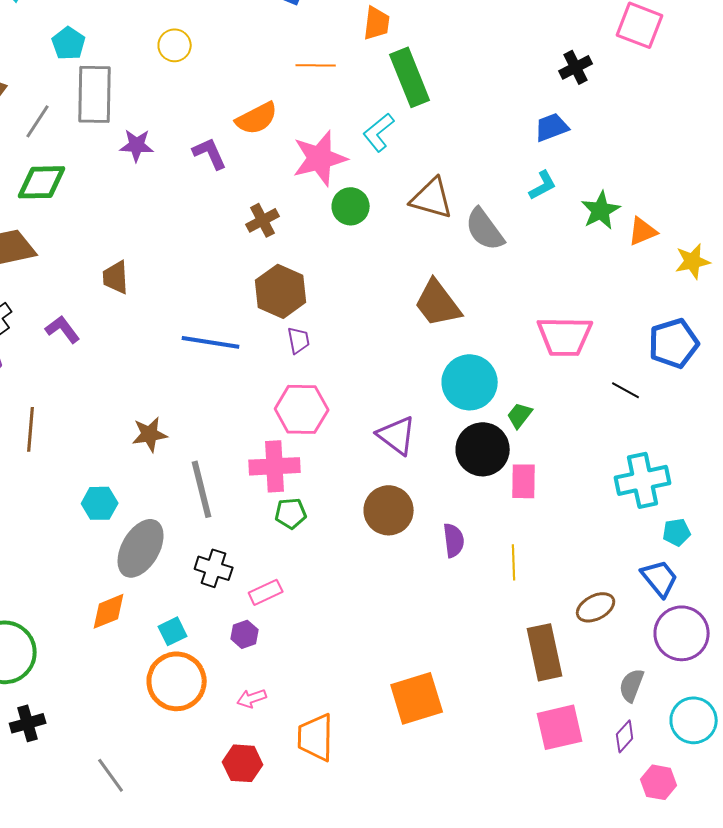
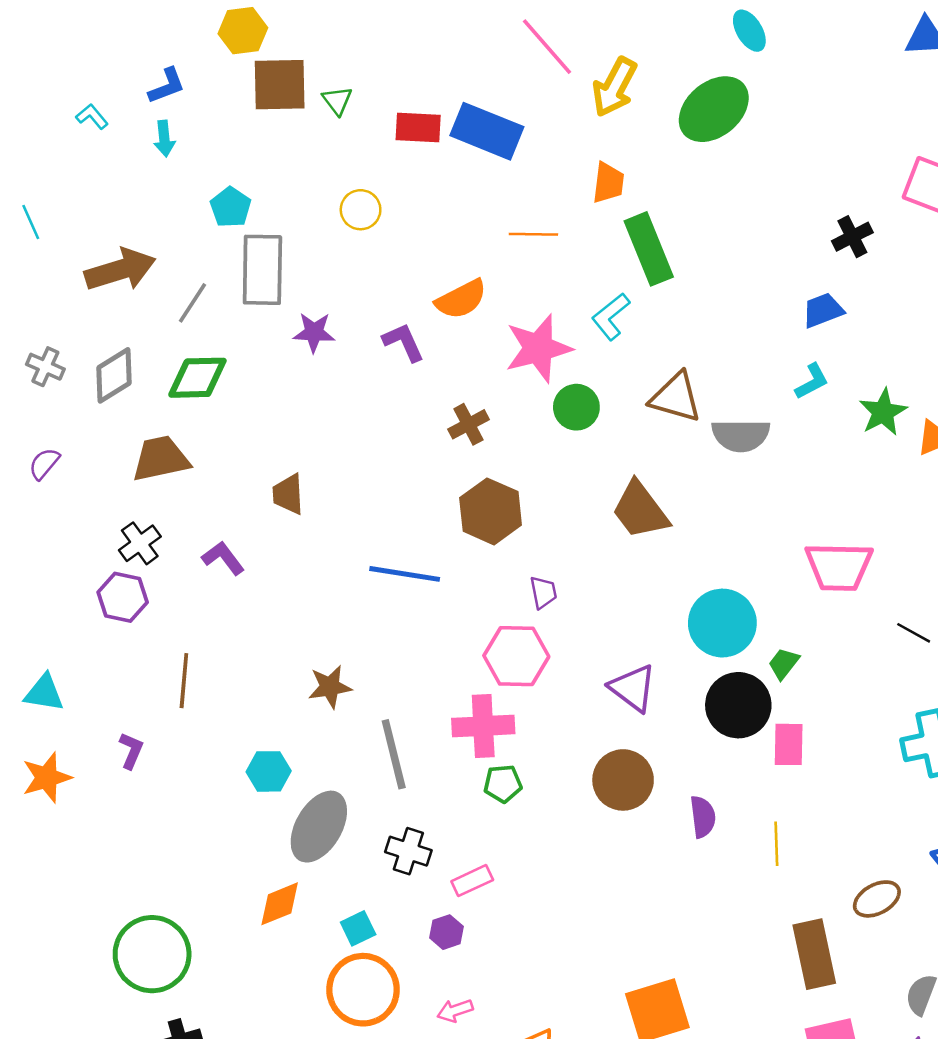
gray semicircle: (485, 229) -> (741, 435), turned -54
brown trapezoid: (438, 303) -> (640, 510), moved
purple trapezoid: (299, 340) -> (543, 592), moved

